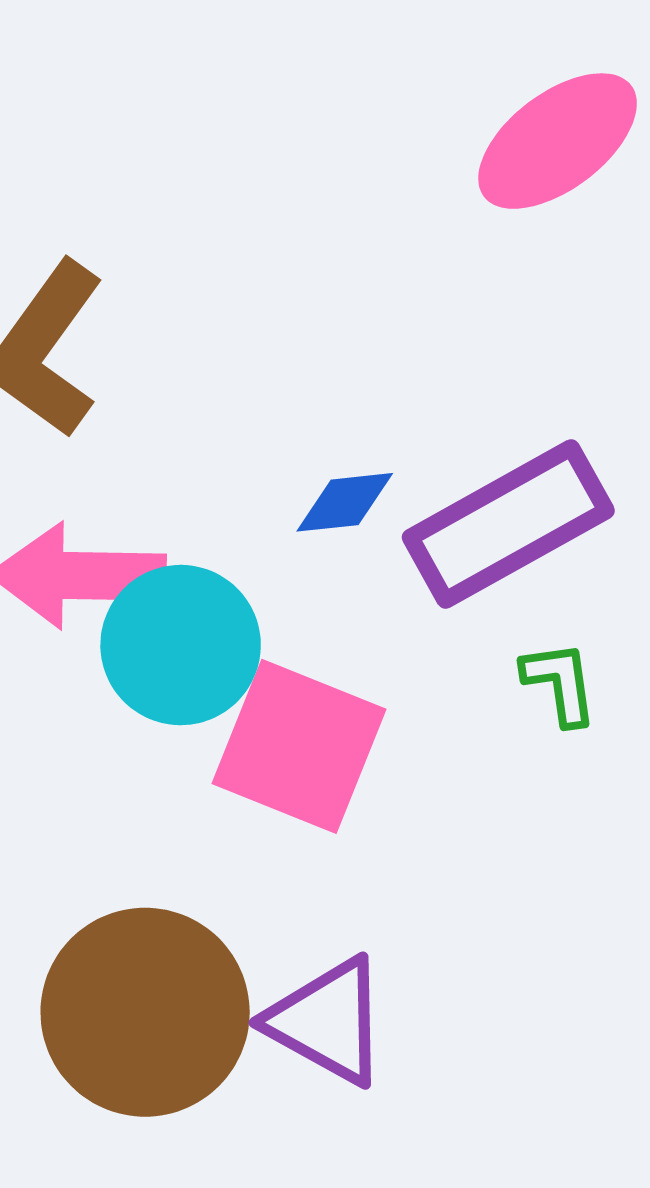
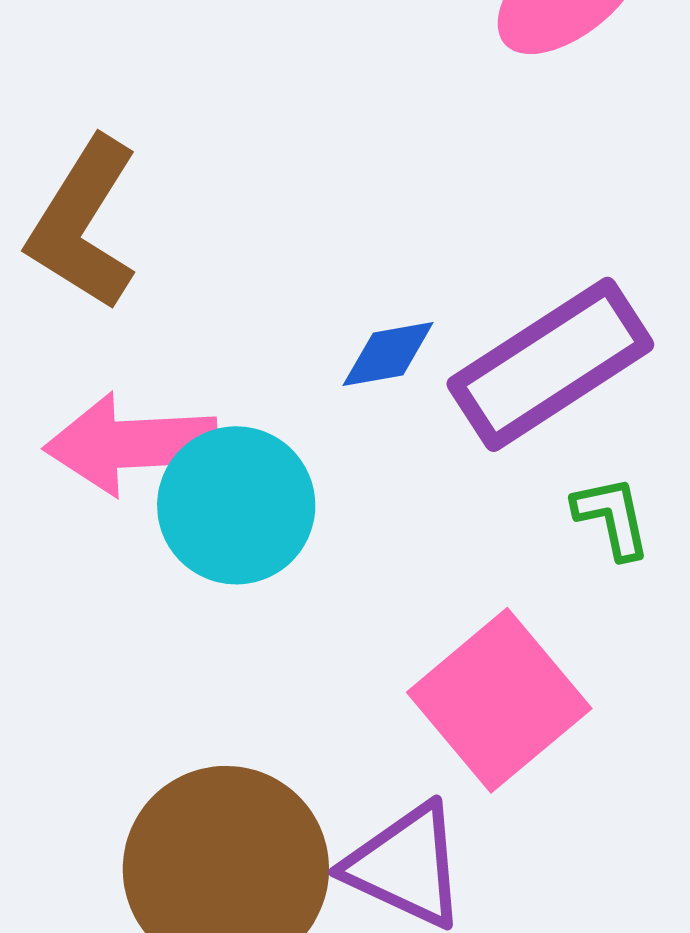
pink square: (299, 746) -> (499, 700), moved, turned 32

